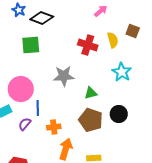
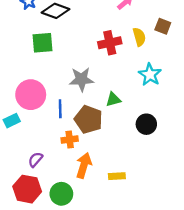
red cross: (88, 45) -> (110, 43), turned -30
blue line: (38, 108) -> (60, 109), moved
brown pentagon: (91, 120) -> (89, 119), moved
purple semicircle: (25, 124) -> (35, 160), moved

